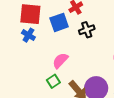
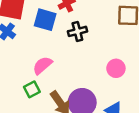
blue square: (59, 22) -> (45, 20), turned 30

